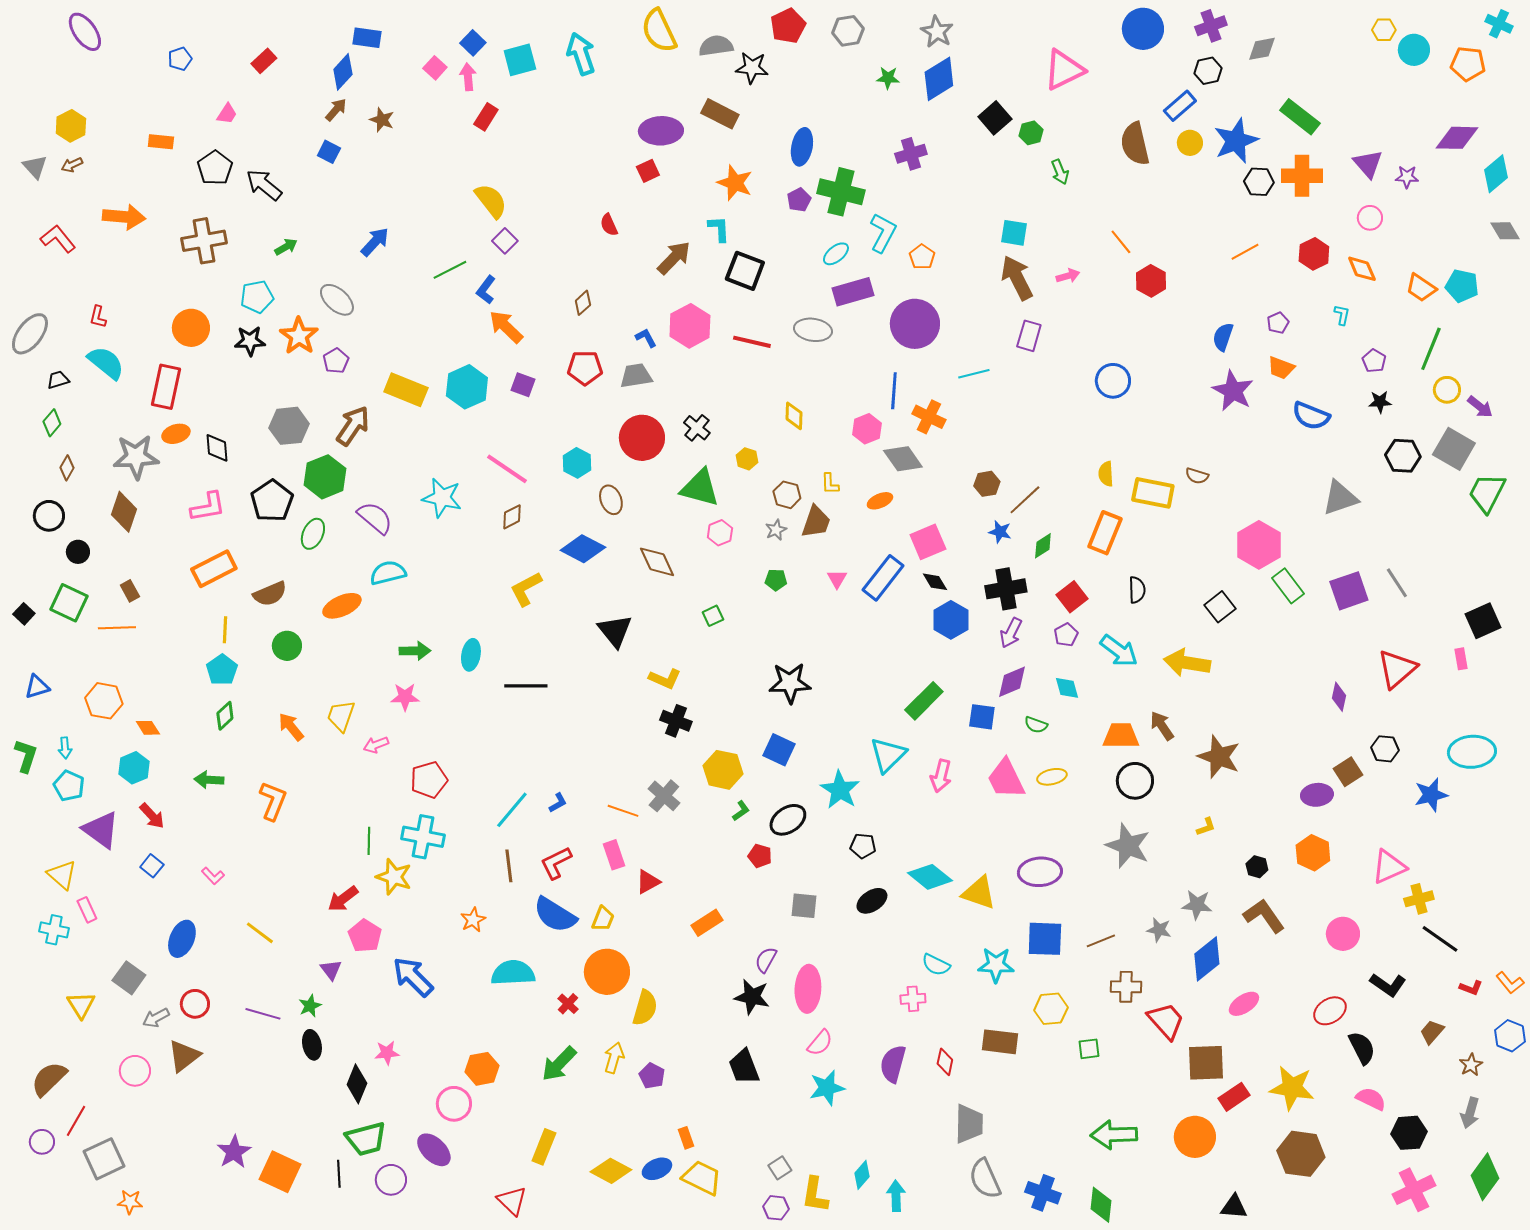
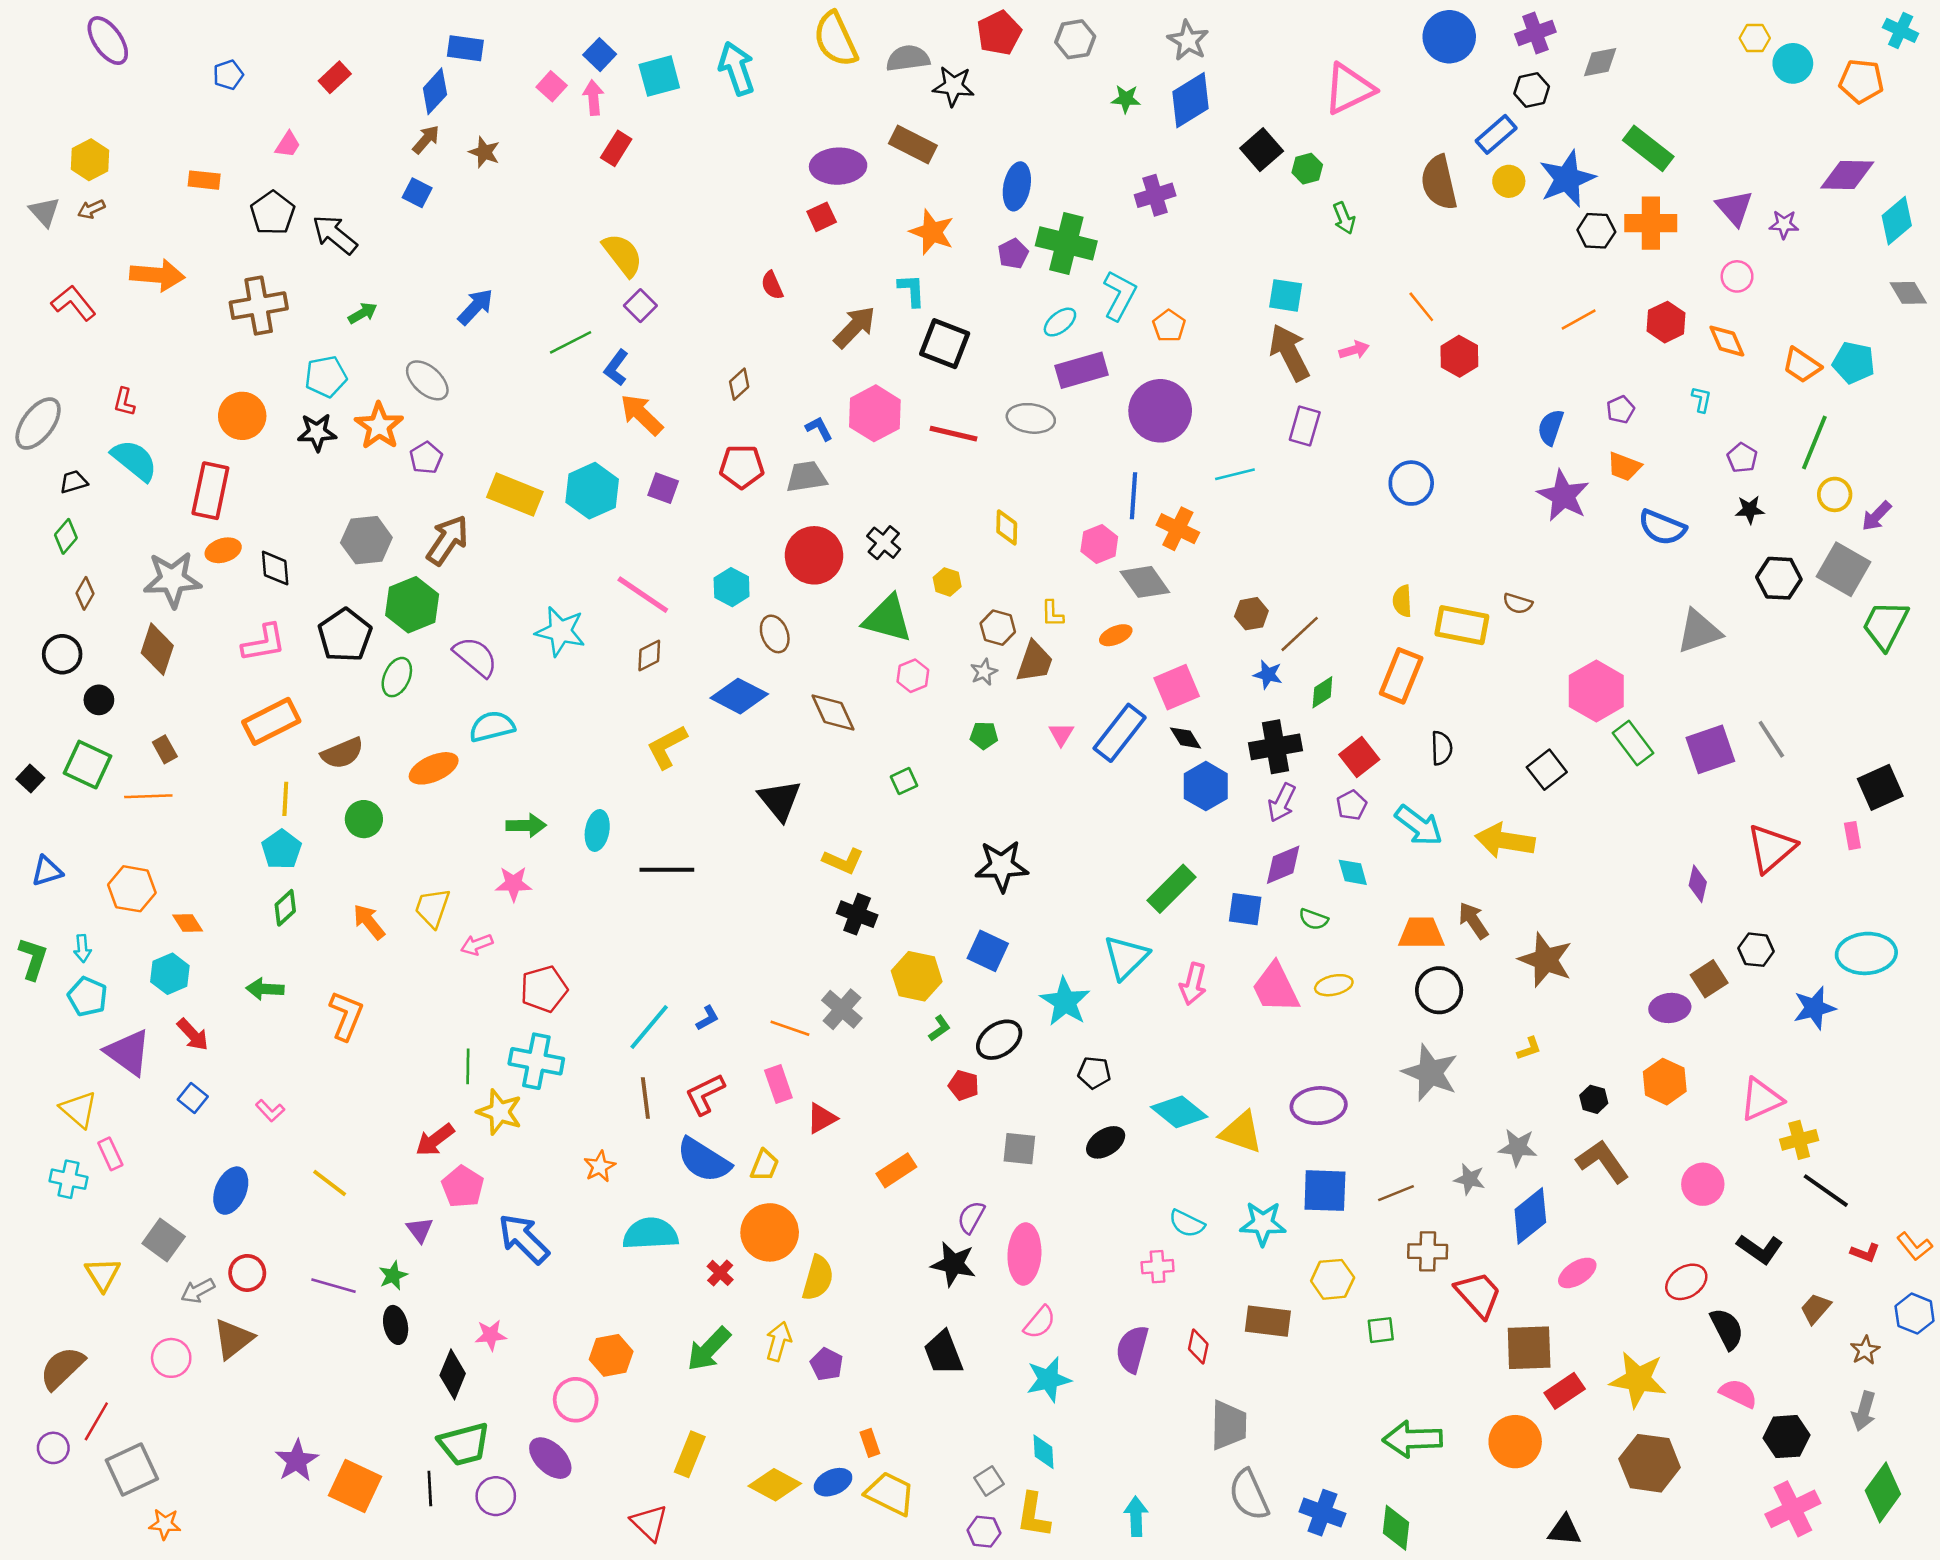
purple arrow: (1480, 407) -> (1876, 516), turned 96
cyan diamond: (862, 1175) -> (1043, 1452), moved, turned -44

